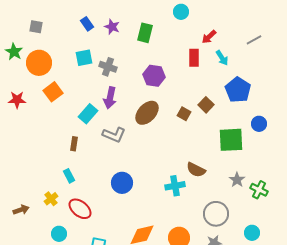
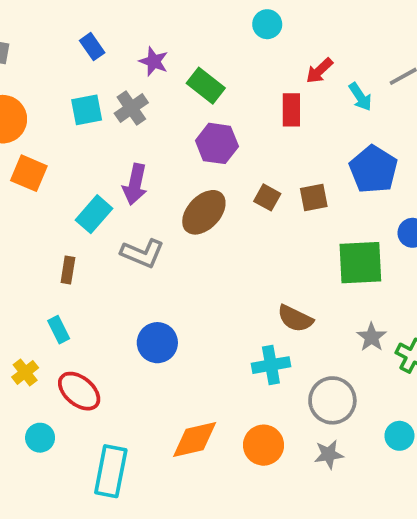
purple star: (112, 27) -> (154, 61), moved
green rectangle: (145, 33) -> (206, 86), moved, turned -66
cyan arrow: (222, 58) -> (360, 97), moved
gray cross: (108, 67) -> (131, 108), moved, turned 36
orange square: (53, 92) -> (29, 173), turned -30
brown square: (206, 105) -> (314, 197), turned 35
brown square: (184, 114) -> (267, 197), moved
cyan cross: (175, 186) -> (271, 365), moved

